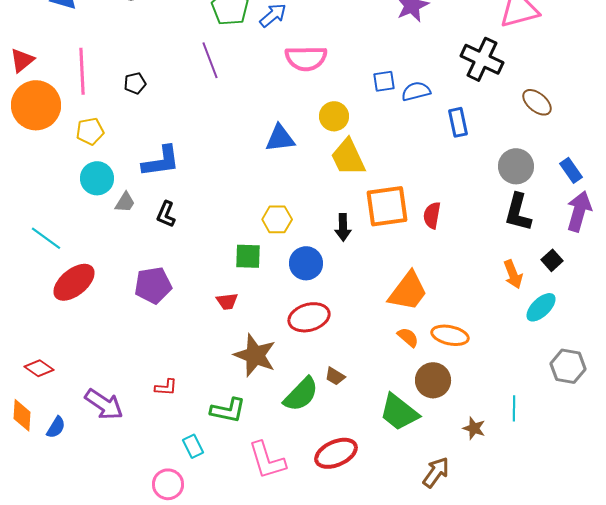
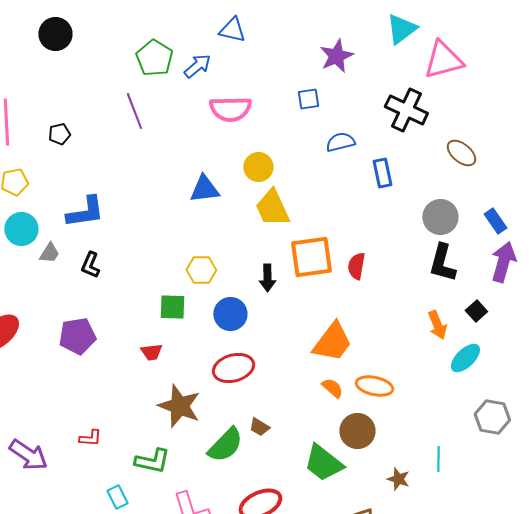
blue square: (384, 81) -> (308, 99), moved

